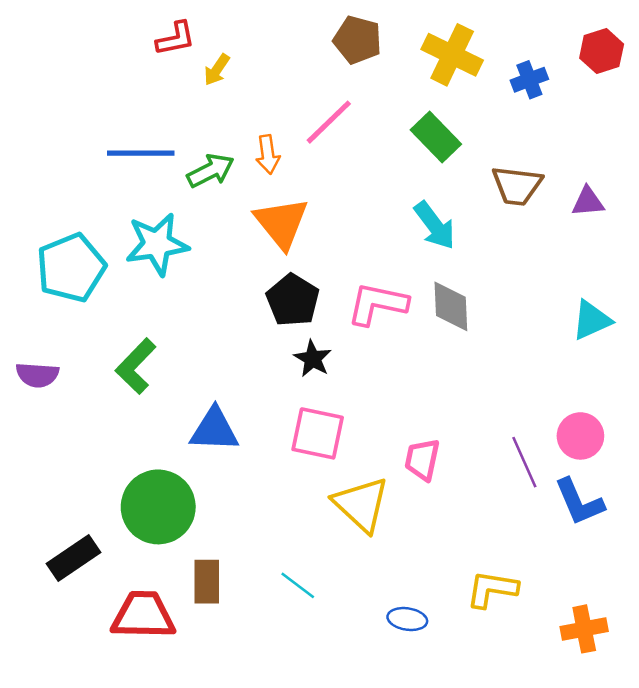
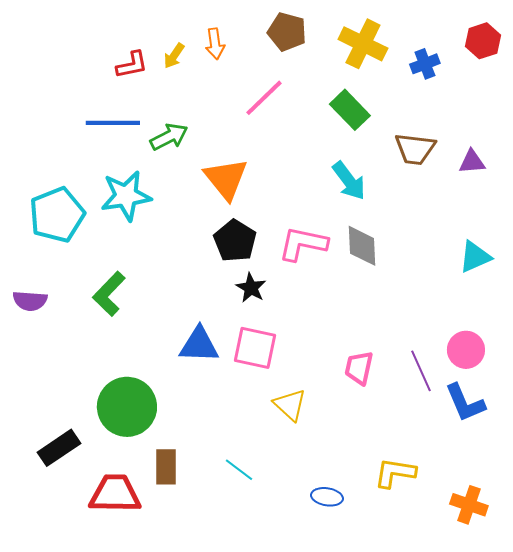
red L-shape: (176, 39) -> (132, 65), moved
orange arrow: (268, 154) -> (215, 44), moved
blue triangle: (214, 430) -> (199, 345), moved
pink trapezoid: (422, 460) -> (359, 368), moved
yellow triangle: (361, 504) -> (290, 405), size x0.7
orange cross: (584, 629) -> (469, 505), turned 30

